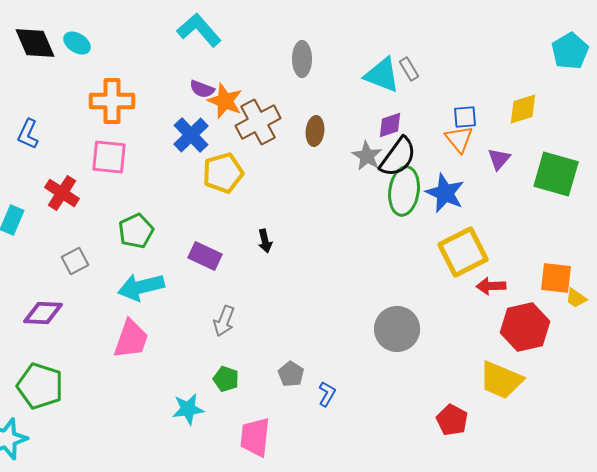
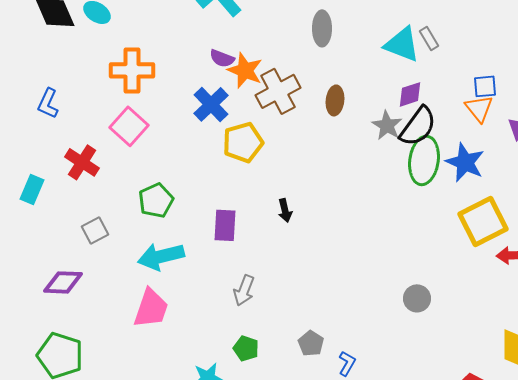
pink square: (109, 157) -> (129, 126), turned 36
purple rectangle: (205, 256) -> (225, 225), turned 68
gray circle: (397, 329) -> (417, 298), size x0.6

